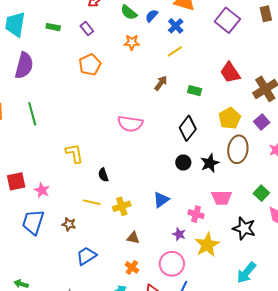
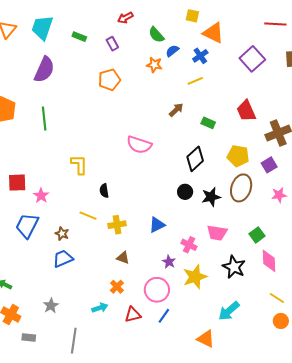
blue semicircle: (152, 16) -> (172, 51), moved
yellow pentagon: (230, 118) -> (238, 156), turned 30
blue trapezoid: (86, 256) -> (63, 259), moved

